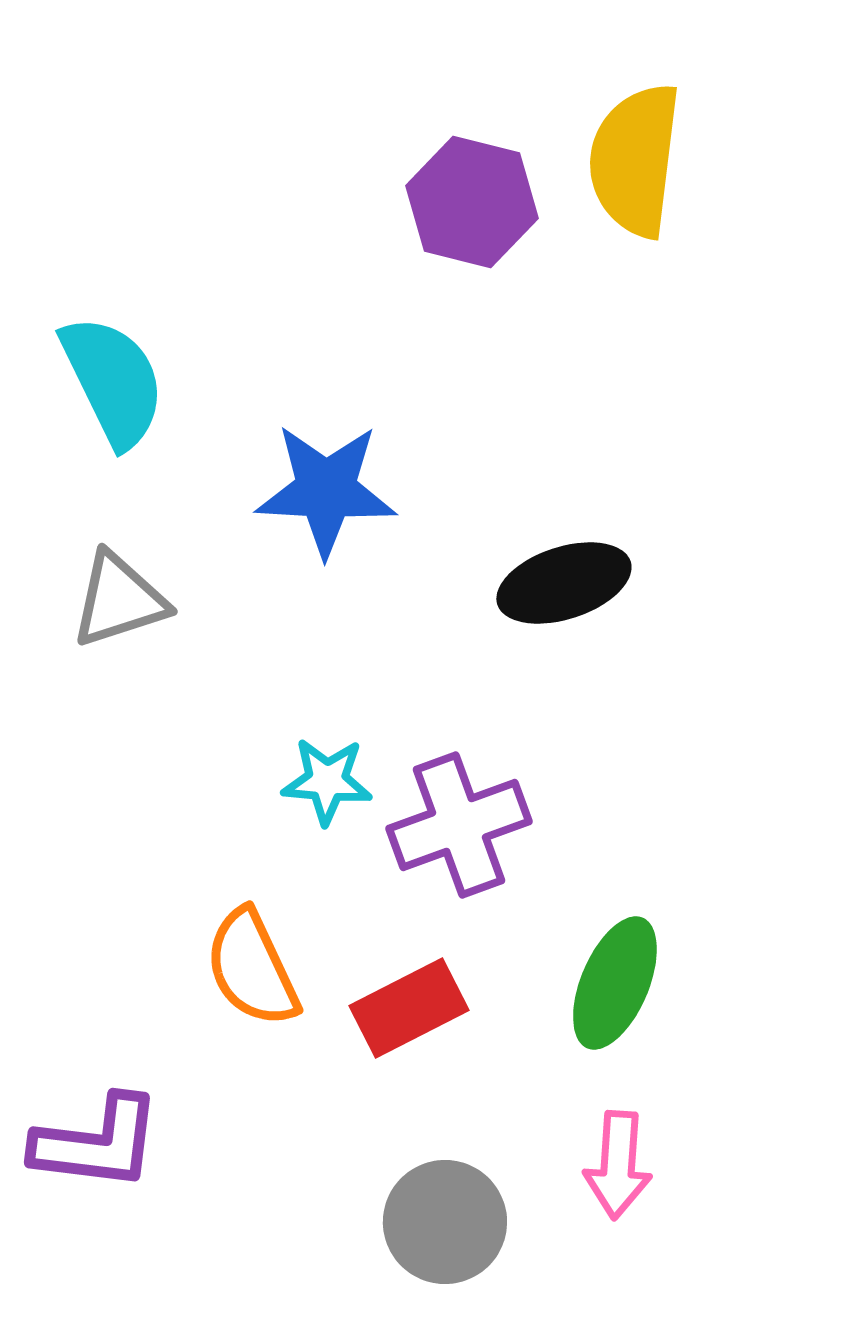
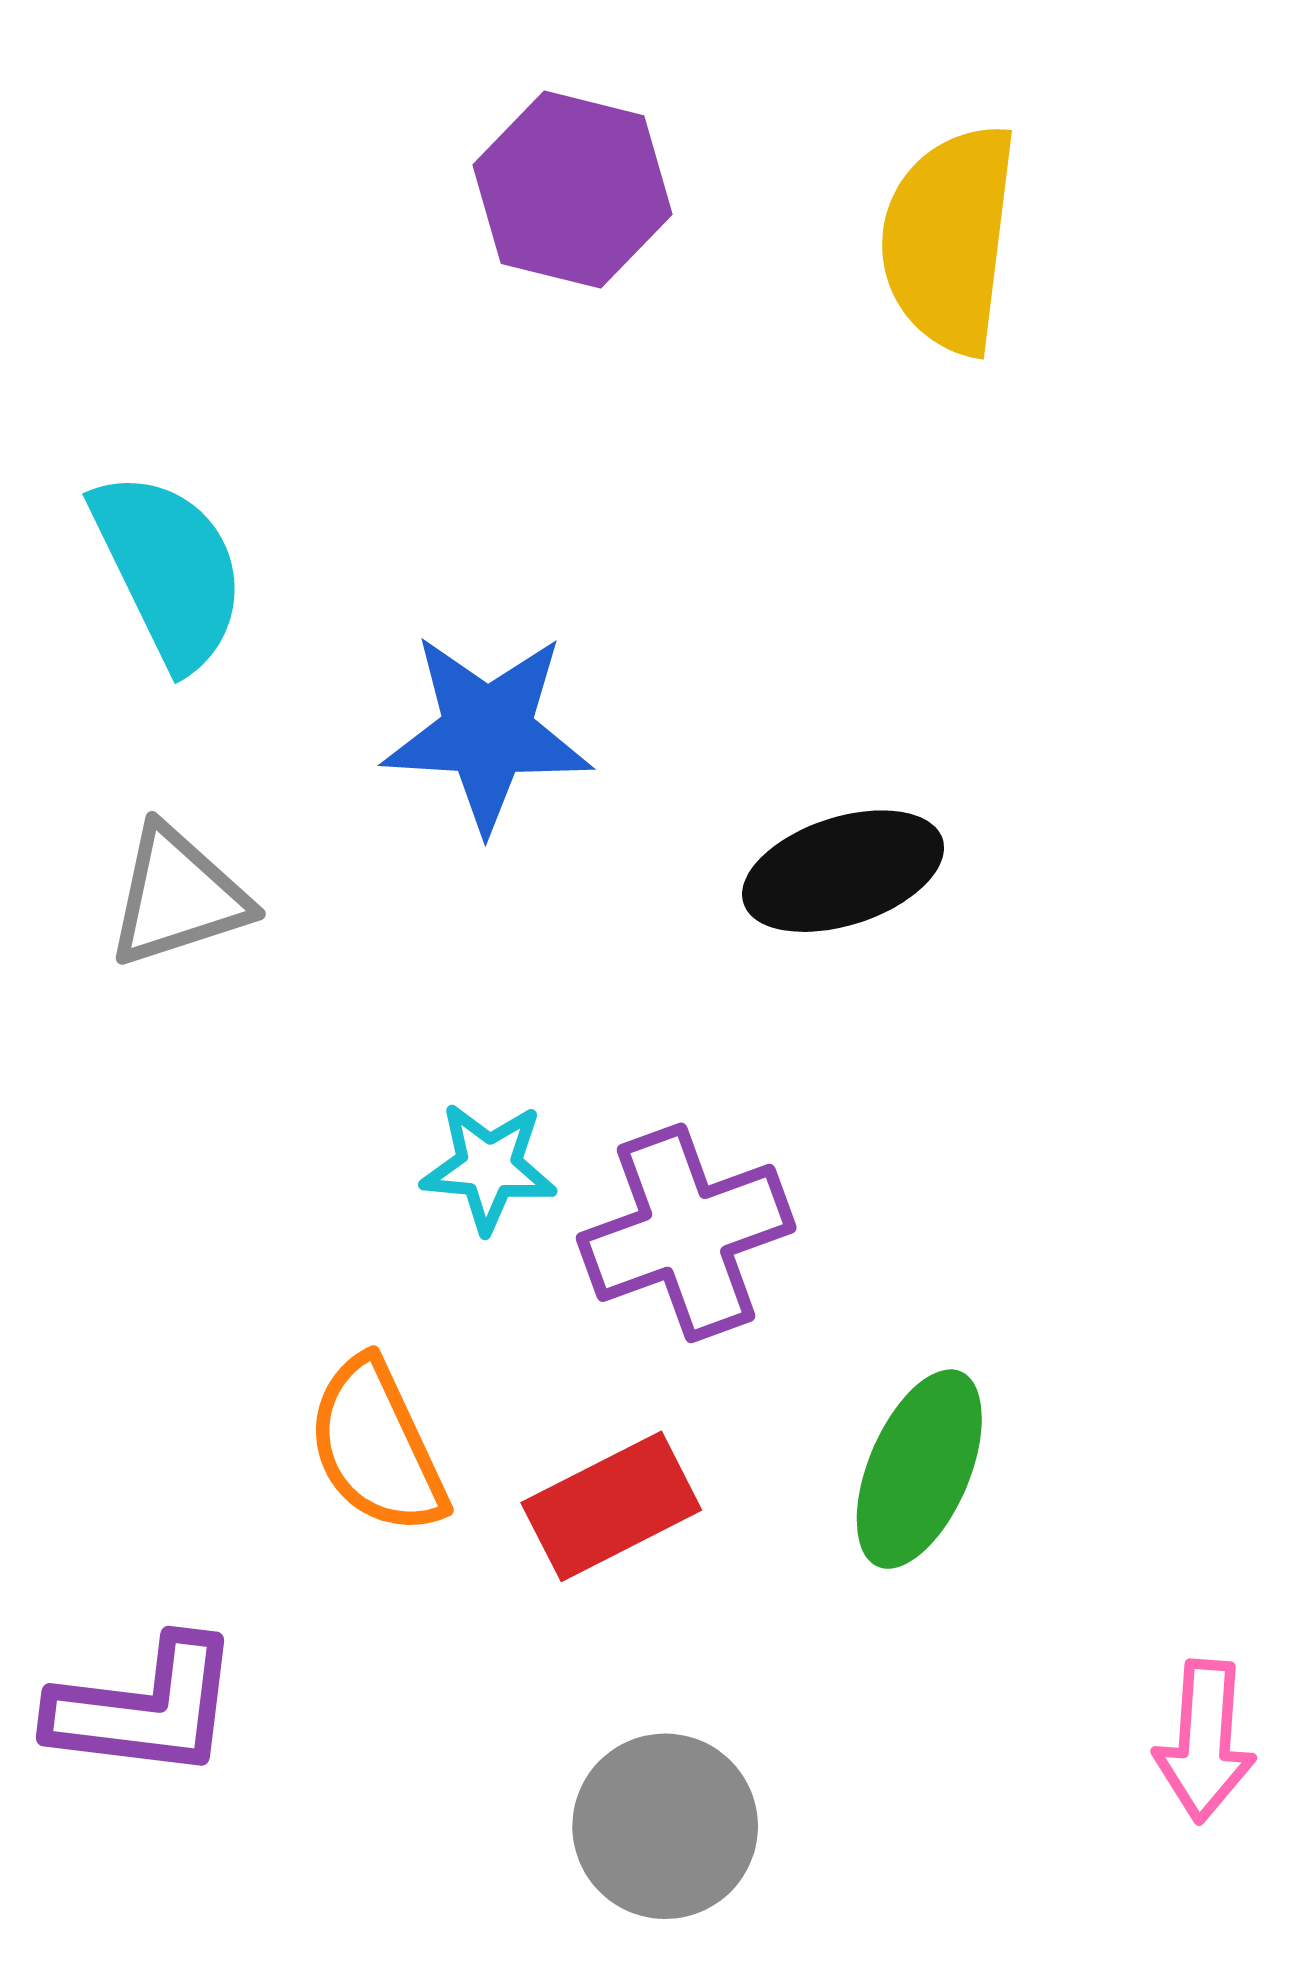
purple hexagon: (472, 202) -> (572, 190), moved
pink arrow: (618, 1165) -> (1205, 1741), moved

